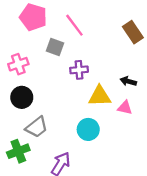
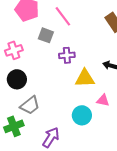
pink triangle: (125, 108) -> (103, 100), moved
cyan circle: (88, 129) -> (82, 115), moved

